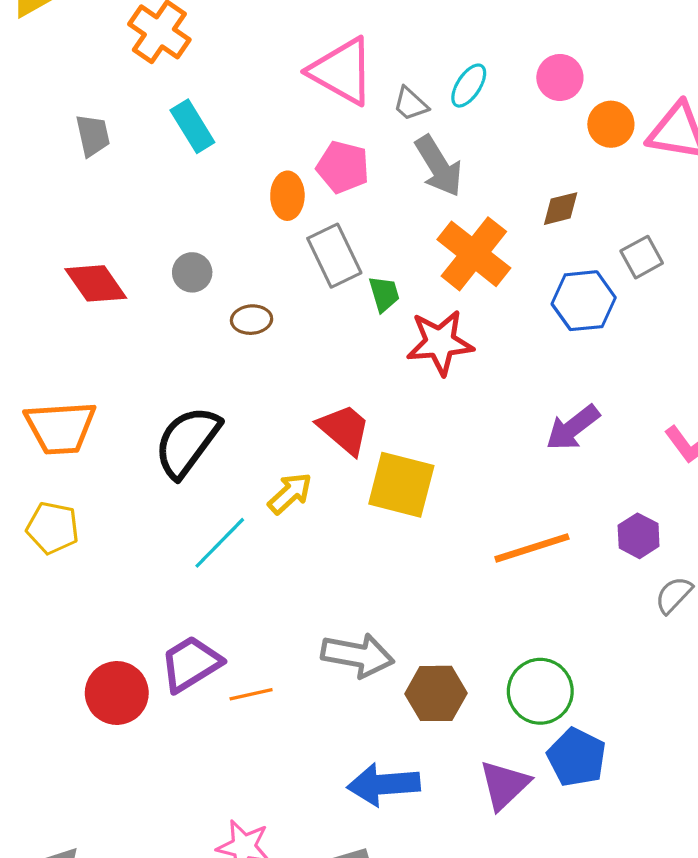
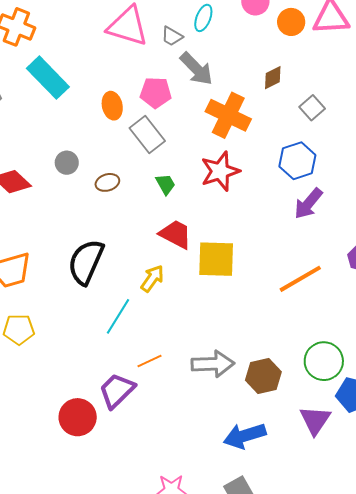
cyan rectangle: (192, 126) -> (48, 78), size x1.4
pink pentagon: (343, 167) -> (156, 93), moved
gray square: (642, 257) -> (312, 108), moved
green trapezoid: (384, 294) -> (165, 184), moved
blue hexagon: (584, 301) -> (297, 161), moved
orange line: (251, 694) -> (150, 361), moved

